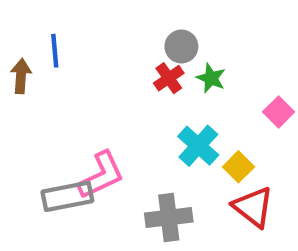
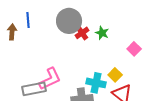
gray circle: (181, 46) -> (69, 21), moved, size x1.6
cyan cross: (198, 146) -> (96, 83), moved, turned -30

